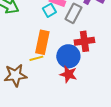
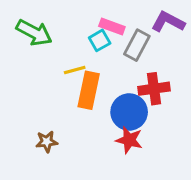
yellow line: (36, 58) -> (75, 70), moved
brown star: (15, 75) -> (47, 142), size x0.6

